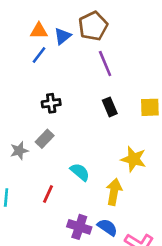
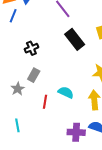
black rectangle: (110, 107) -> (75, 39), size x1.5
red line: (48, 194) -> (45, 102), moved

